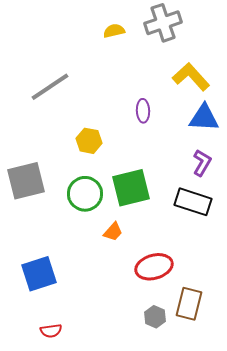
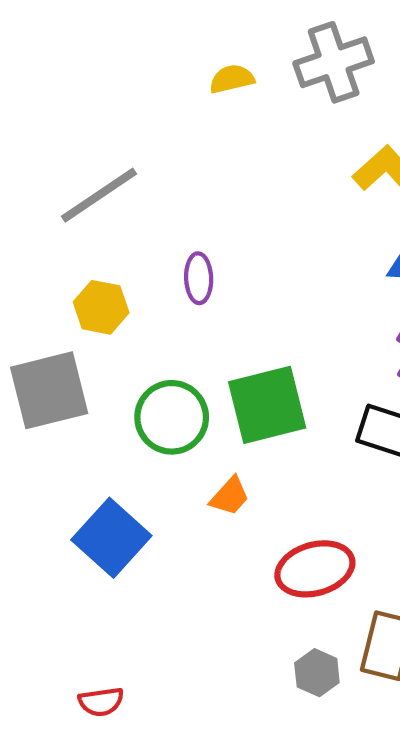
purple ellipse: (143, 111) -> (199, 278), moved
yellow hexagon: (89, 141) -> (101, 307), moved
blue square: (39, 274) -> (111, 538), moved, turned -30

